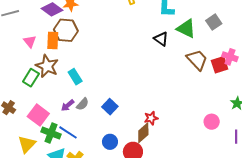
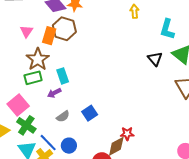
green rectangle: (31, 78) -> (33, 78), moved, turned 30
gray semicircle: (83, 104) -> (63, 116), moved
purple arrow: (68, 105) -> (54, 93), moved
blue line: (68, 132) -> (48, 143), moved
blue circle: (110, 142) -> (69, 146), moved

